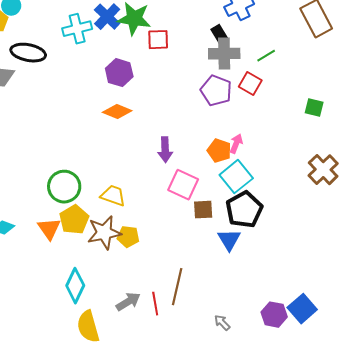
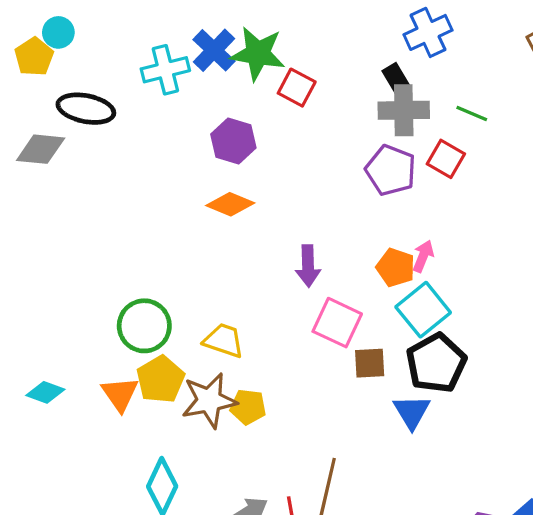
red square: (158, 40) -> (297, 88), turned 30
green line: (266, 56) -> (472, 113), turned 54

